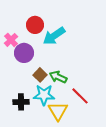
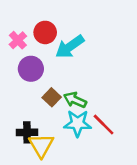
pink cross: (11, 40) -> (18, 40), moved
cyan star: (44, 95) -> (78, 123), moved
yellow triangle: (58, 111) -> (41, 145), moved

